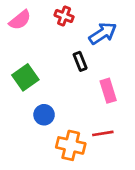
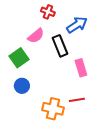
pink semicircle: (20, 20) -> (36, 36), moved
black rectangle: (80, 61) -> (60, 46), size x1.5
blue circle: (44, 115) -> (22, 86), moved

